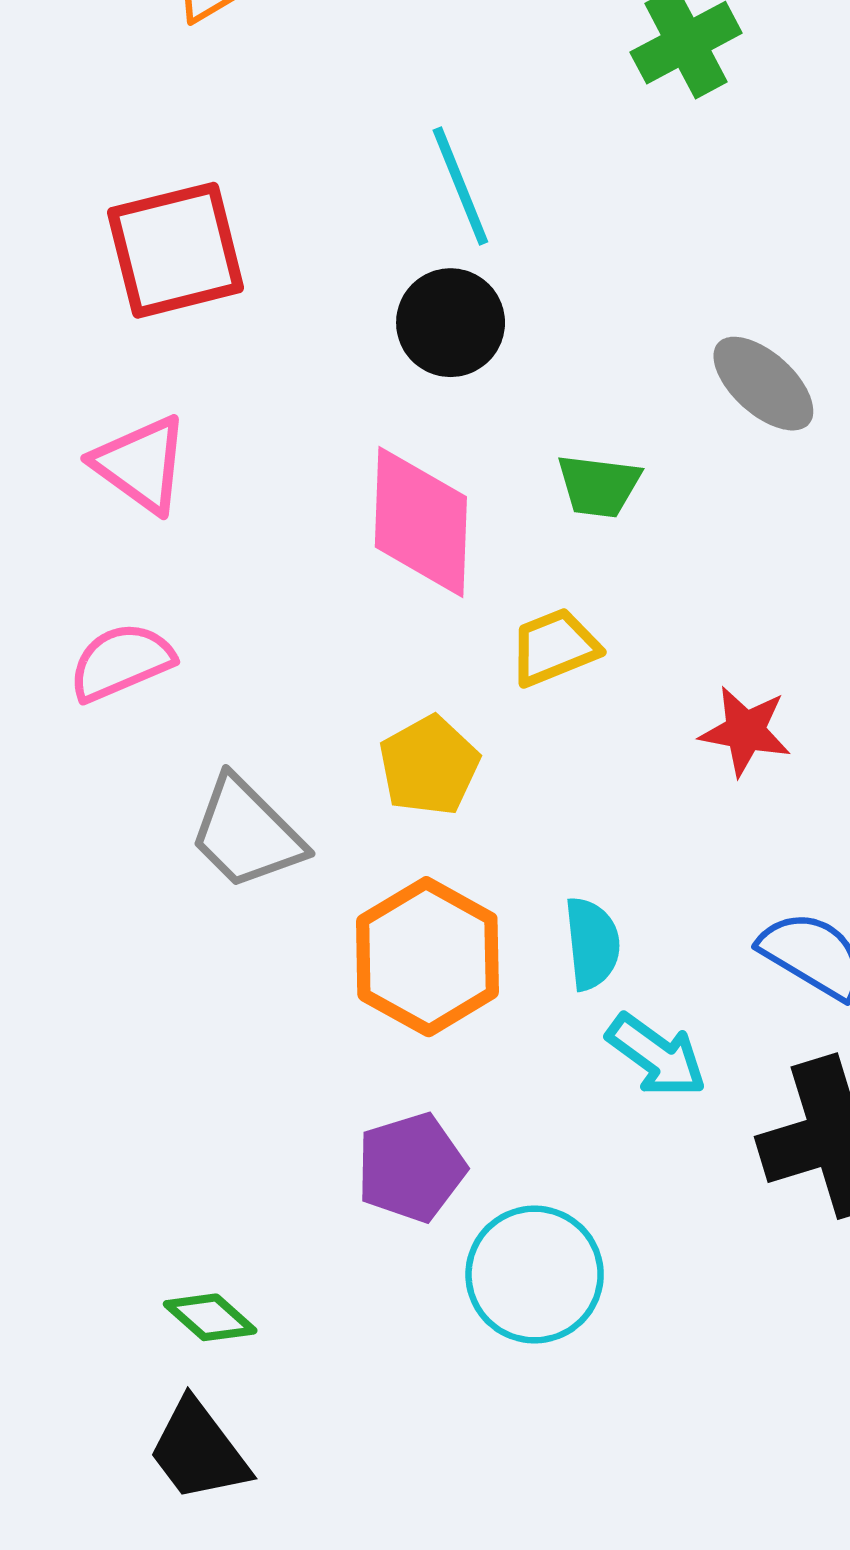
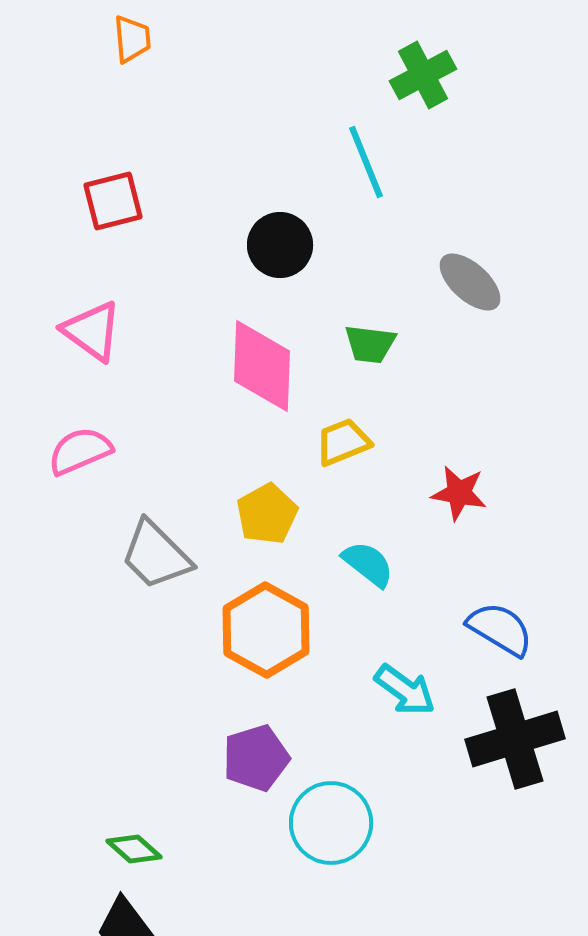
cyan line: (460, 186) -> (366, 162), moved
red square: (176, 250) -> (113, 201), size x0.7
cyan semicircle: (592, 944) -> (368, 564), moved, turned -46

